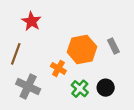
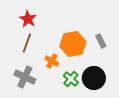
brown line: (16, 54) -> (27, 43), moved
black circle: (106, 88) -> (94, 78), size x1.5

